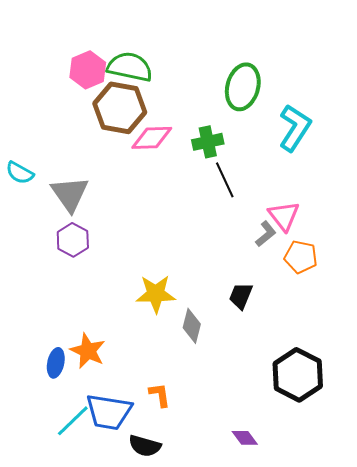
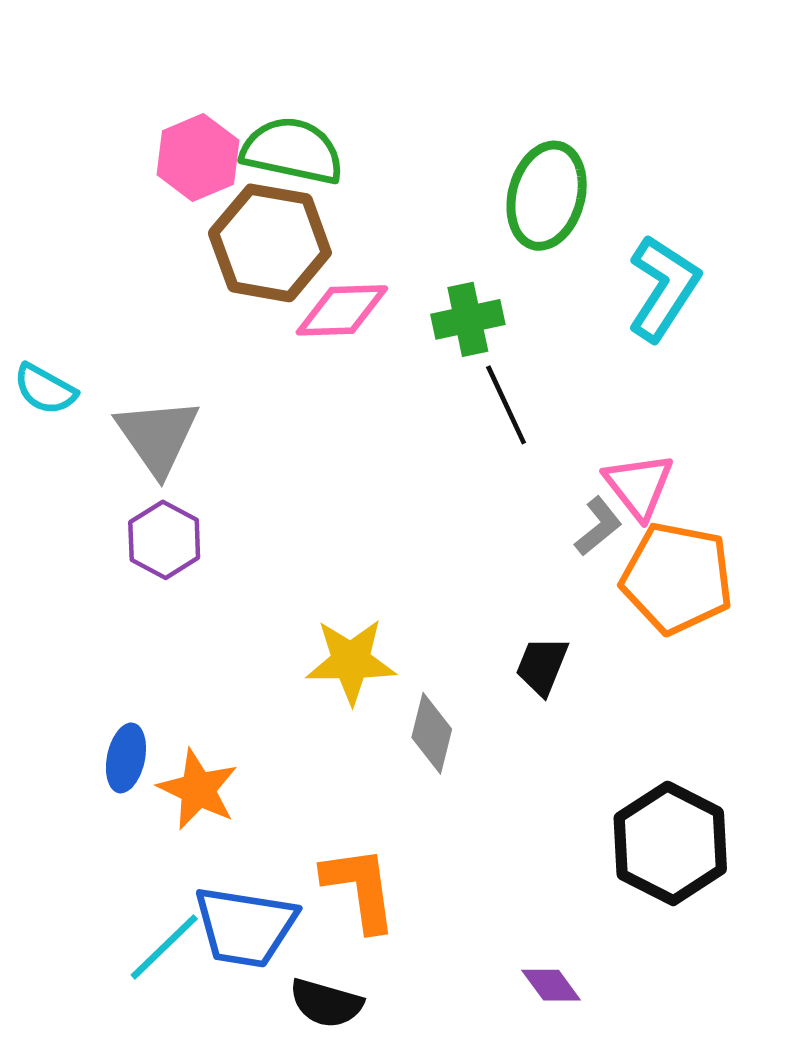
orange pentagon: (301, 257) -> (677, 578), size x1.5
blue ellipse: (56, 363) -> (126, 758), moved
orange L-shape: (160, 395) -> (360, 888), size x1.6

